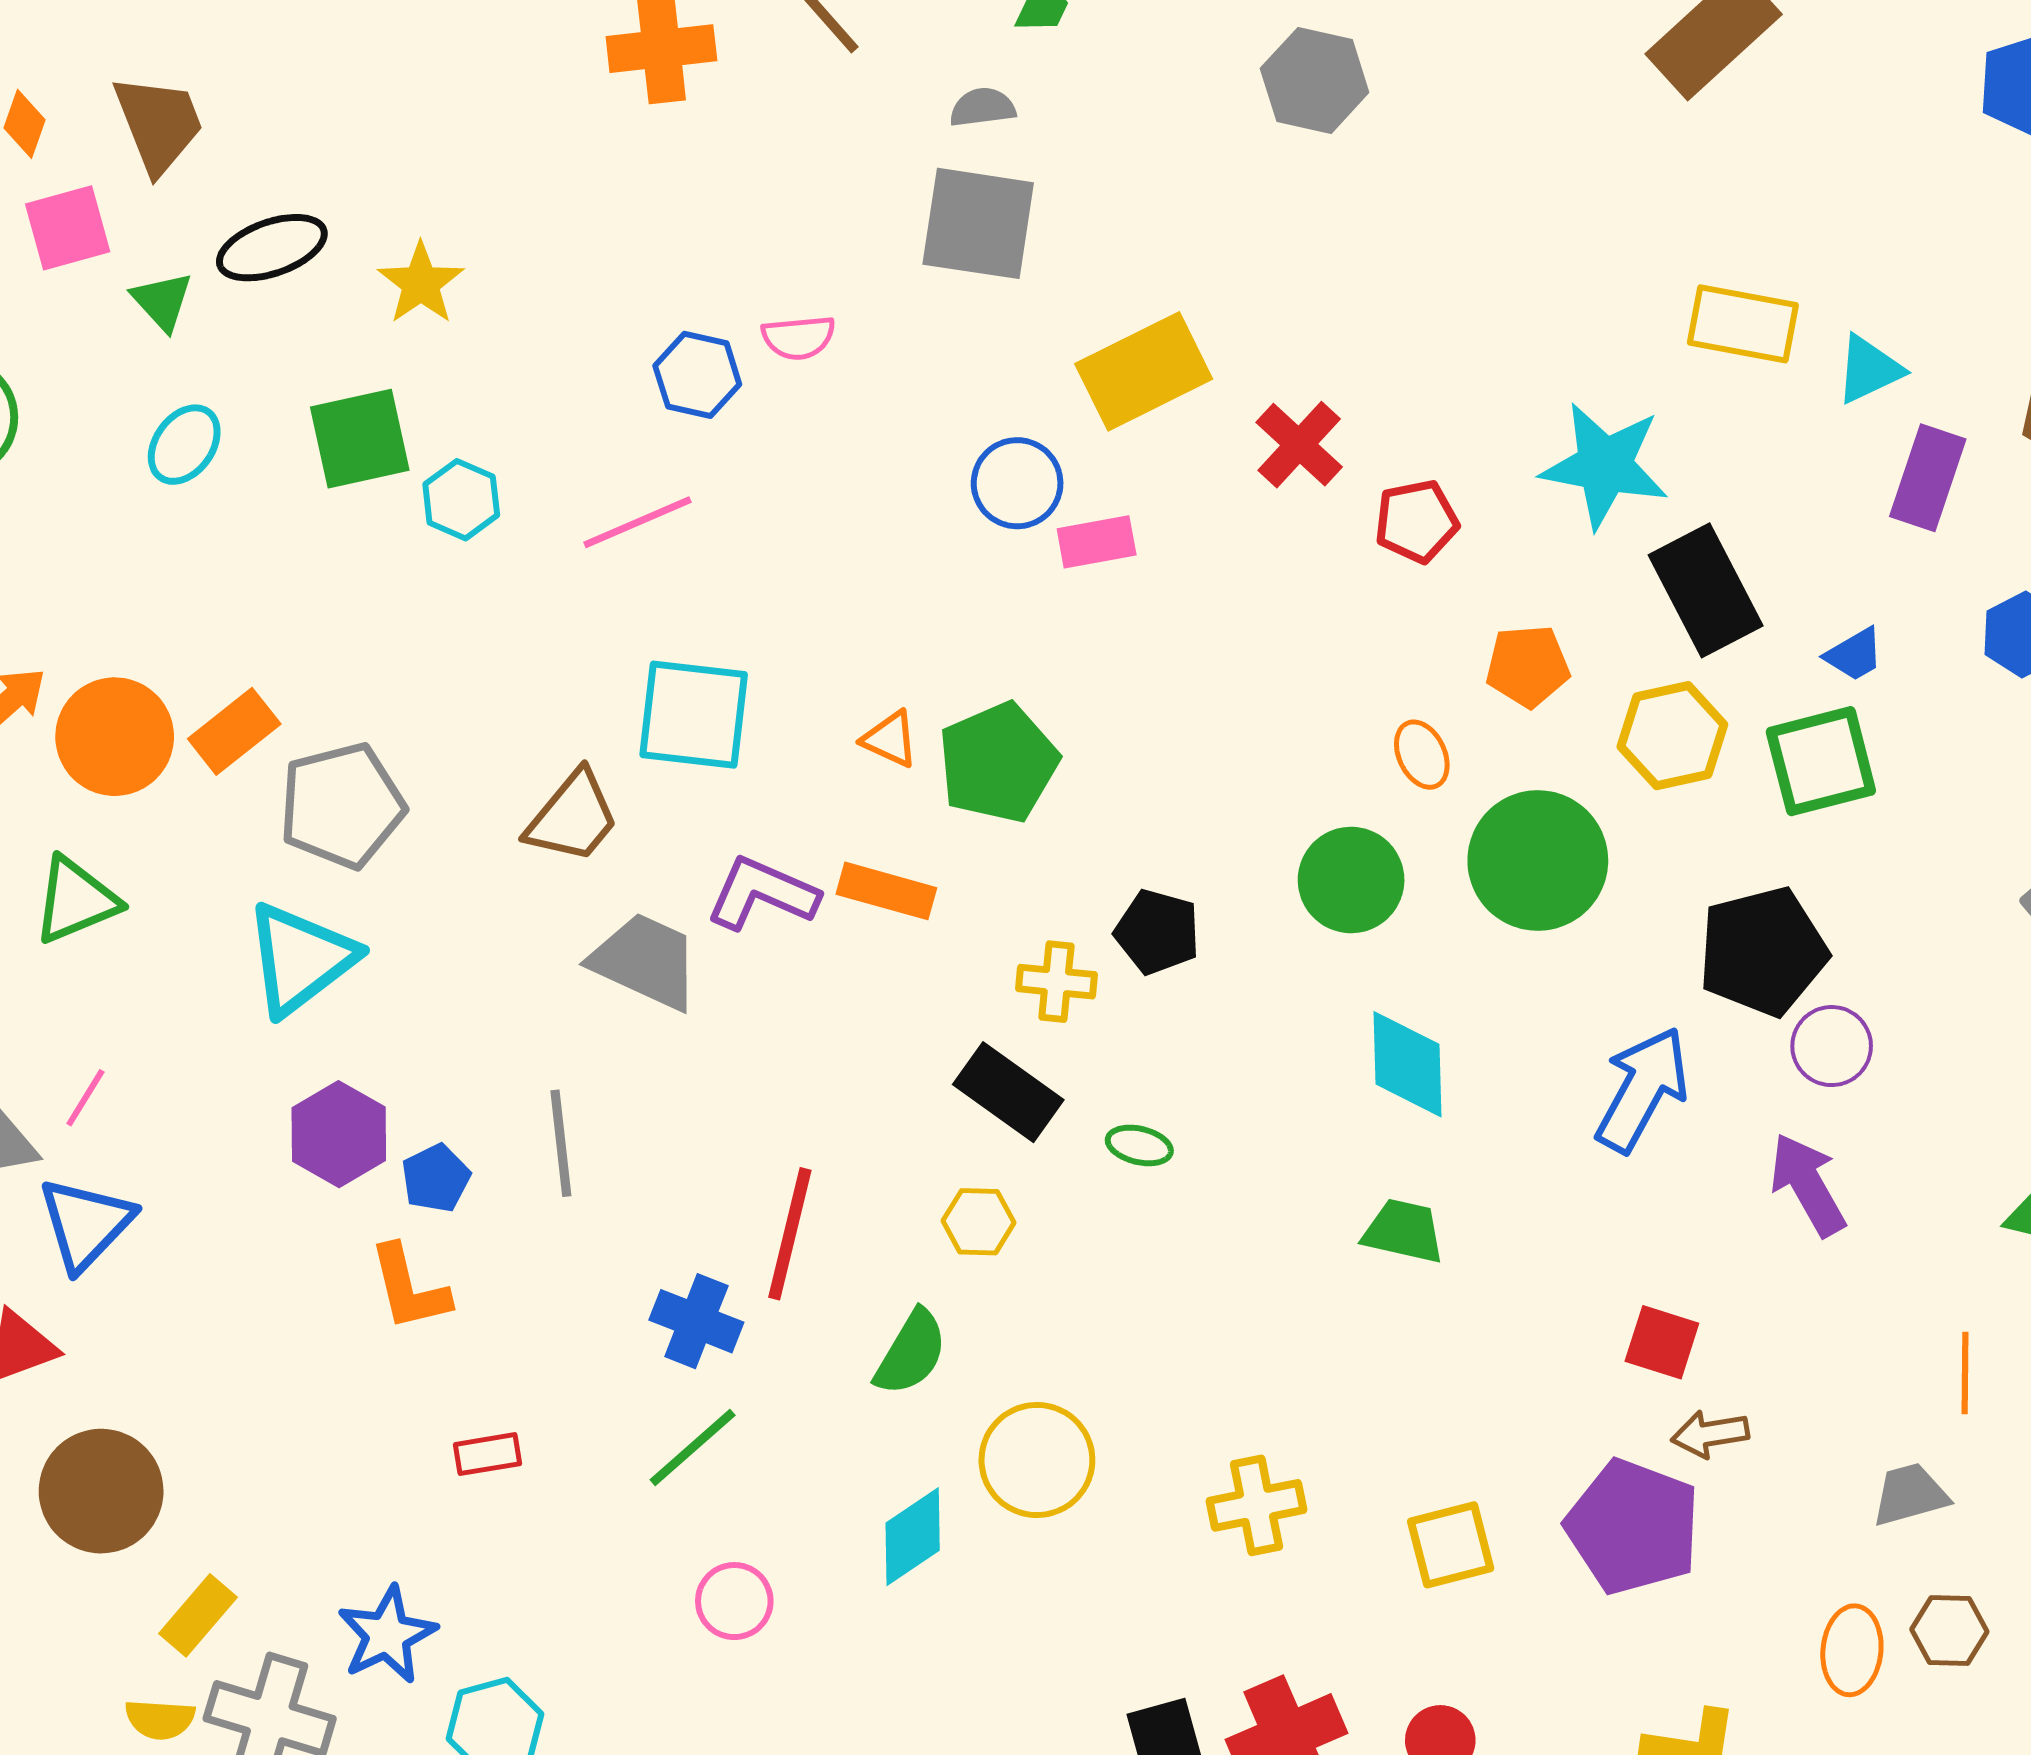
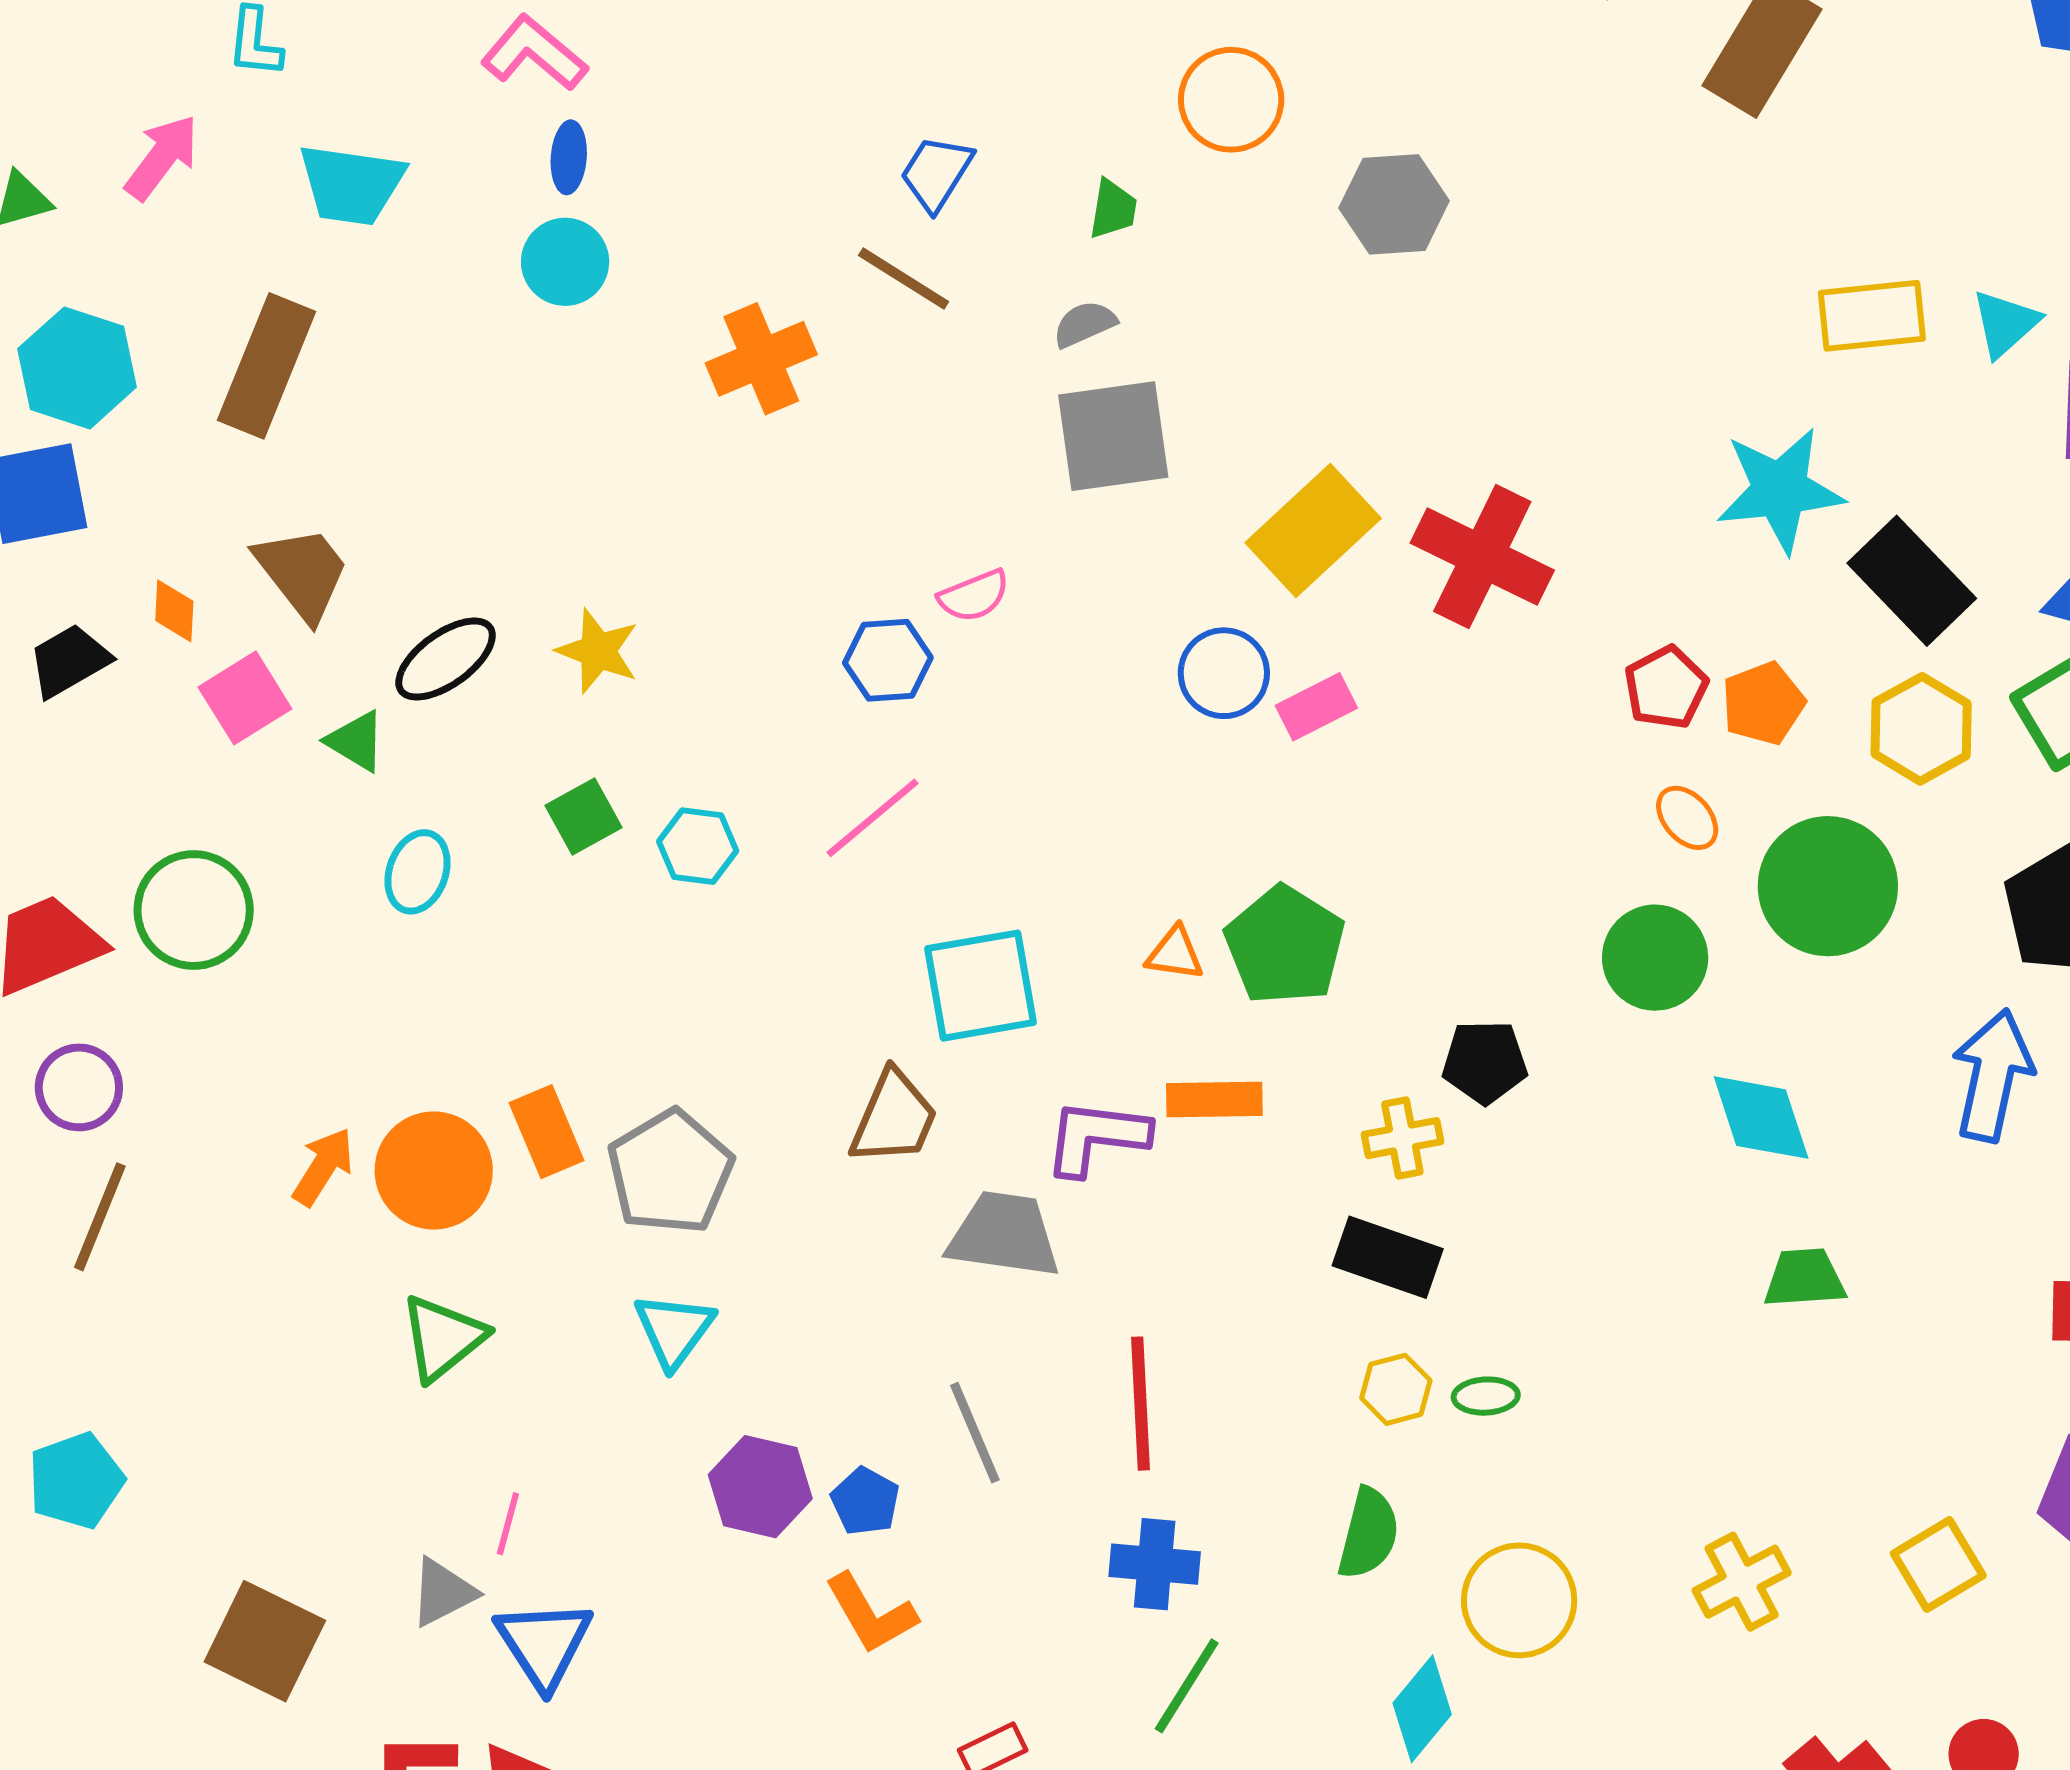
green square: (360, 439) -> (583, 817), size x0.7
red cross: (1299, 445) -> (1482, 557), size x1.5
red pentagon: (1416, 521) -> (1666, 688), moved
orange rectangle: (234, 731) -> (546, 1132), turned -58
cyan triangle: (300, 959) -> (674, 1330), size x0.7
green ellipse: (1139, 1145) -> (1486, 1396), moved
red line: (790, 1234) -> (1140, 1404), moved

